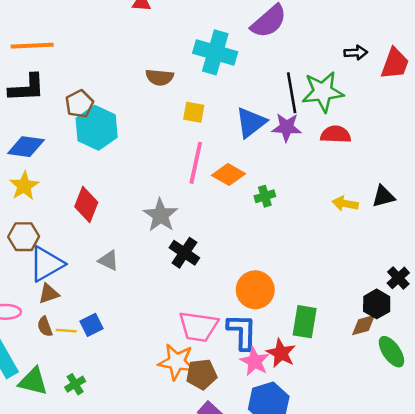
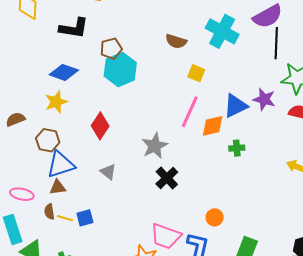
black line: (292, 93) -> (276, 43), moved
blue triangle: (251, 122) -> (236, 106), moved
orange diamond: (228, 175) -> (213, 126), turned -55
orange circle: (255, 290) -> (215, 217), size x0.6

